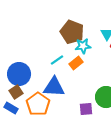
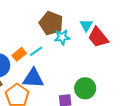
orange rectangle: (76, 63) -> (19, 54), moved

